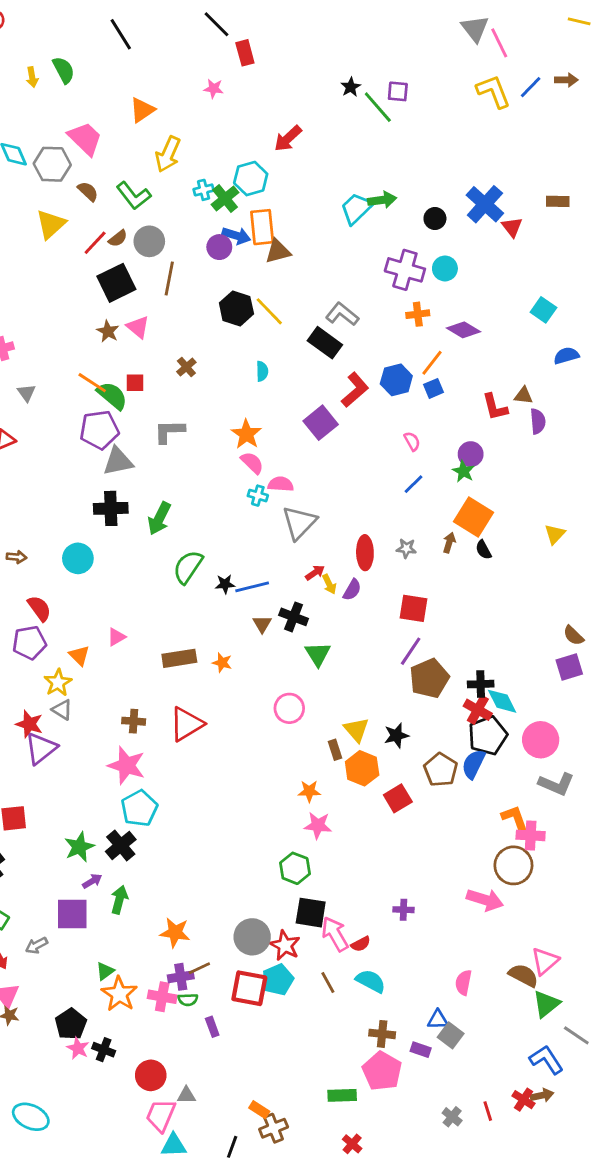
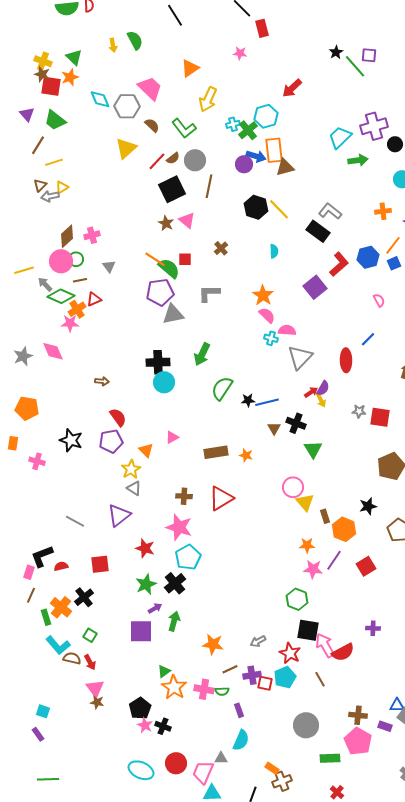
green arrow: (382, 200) -> (358, 160), moved
purple cross: (405, 270) -> (374, 126), moved, turned -32
blue line: (414, 484) -> (368, 339), moved
black cross: (111, 508) -> (158, 362), moved
gray star: (406, 548) -> (359, 411), moved
red ellipse: (365, 553) -> (346, 360), moved
cyan circle: (78, 558) -> (164, 382), moved
purple semicircle: (352, 590) -> (323, 388), moved
purple line: (411, 651) -> (334, 560), moved
red star: (29, 724) -> (145, 548), moved
yellow triangle: (356, 730) -> (305, 502), moved
red square: (398, 798) -> (366, 566), moved
gray circle: (252, 937) -> (306, 725), moved
red semicircle: (361, 944) -> (343, 652), size x1.6
gray arrow: (36, 945) -> (258, 641), moved
purple cross: (181, 977) -> (252, 675), moved
cyan semicircle: (371, 981) -> (241, 740), moved, turned 85
red square: (249, 988) -> (265, 683), size x0.6
red circle: (151, 1075) -> (176, 763), moved
cyan ellipse: (31, 1117) -> (141, 770), moved

